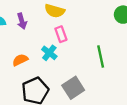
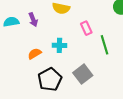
pink rectangle: (61, 34) -> (86, 28), moved
cyan cross: (49, 53) -> (59, 45), turned -32

